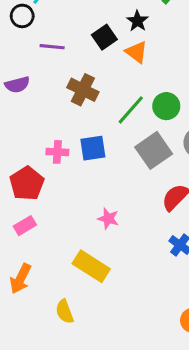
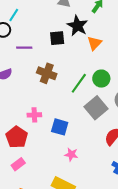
black star: (137, 21) -> (77, 26), size x1.5
black square: (104, 37) -> (57, 38), turned 35
orange triangle: (136, 52) -> (94, 43), moved, turned 42
blue square: (93, 148) -> (60, 127), moved, turned 30

